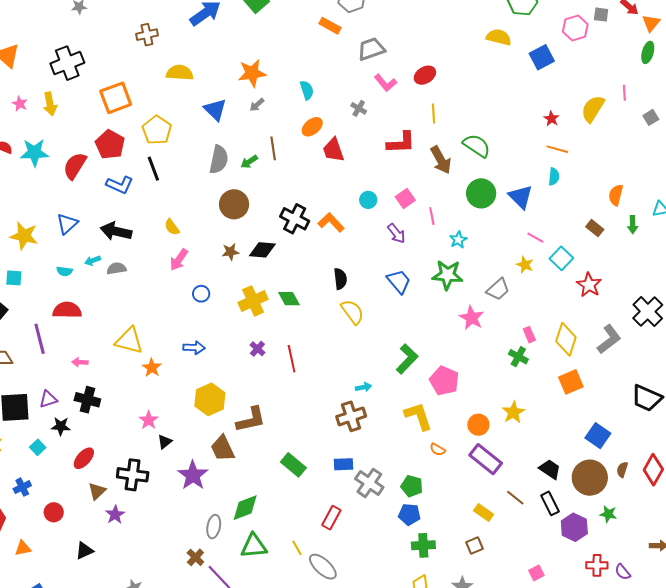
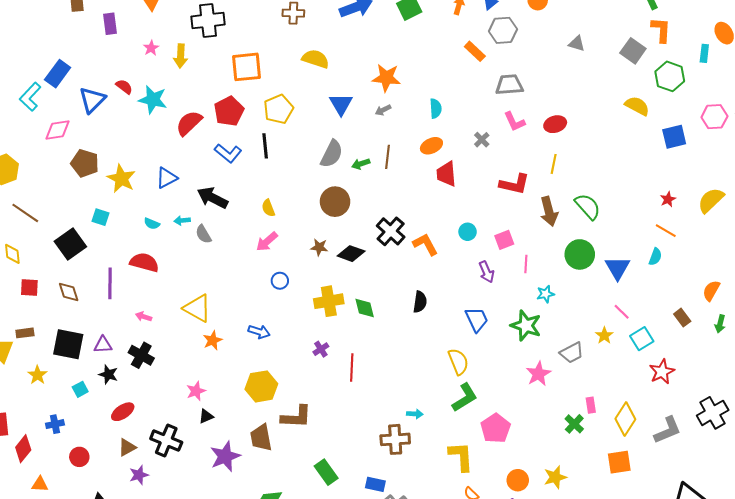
gray semicircle: (116, 268) -> (203, 234), turned -126
yellow semicircle: (352, 312) -> (458, 362), moved

